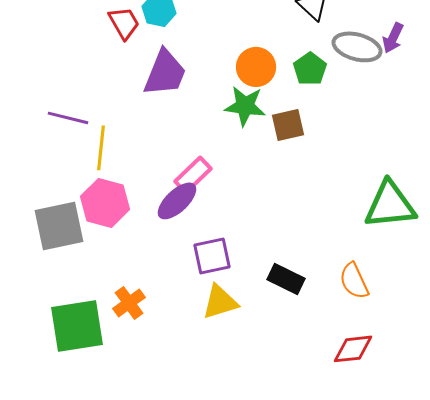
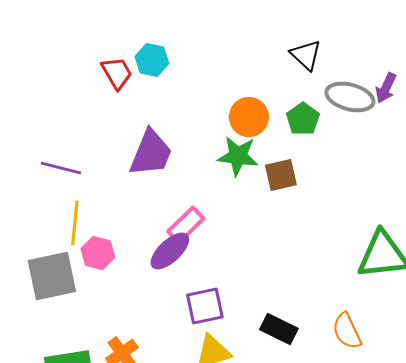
purple trapezoid: (165, 73) -> (151, 153), moved
yellow line: (101, 148) -> (75, 223), moved
pink hexagon: (105, 203) -> (98, 253), size x0.7

